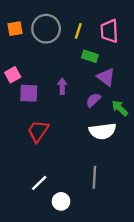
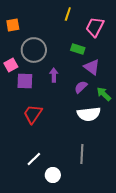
gray circle: (46, 29) -> (34, 50), moved
yellow line: (78, 31) -> (68, 14), moved
pink trapezoid: (109, 31) -> (95, 27), turned 30

